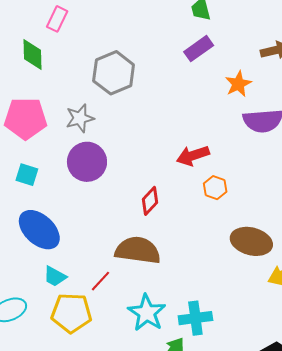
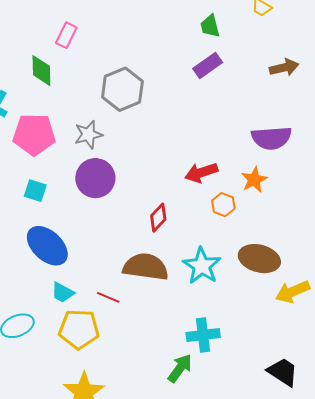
orange star: (238, 84) -> (254, 180), moved
red line: (100, 281) -> (108, 297), turned 70
cyan star: (147, 313) -> (202, 266), moved

